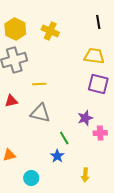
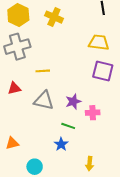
purple star: (85, 118) -> (73, 102), moved
pink cross: (100, 133) -> (93, 113), moved
green line: (64, 138) -> (68, 126), turned -40

